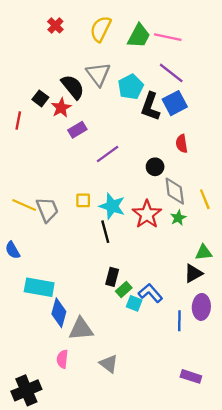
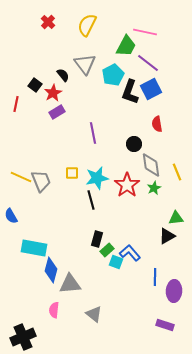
green trapezoid: (139, 36) -> (126, 46), moved
black semicircle: (73, 87) -> (63, 75), size x0.6
purple rectangle: (77, 130) -> (57, 112), moved
purple line: (108, 154) -> (93, 133), turned -65
cyan star: (112, 206) -> (97, 178), turned -30
purple ellipse: (201, 307) -> (174, 291), moved

